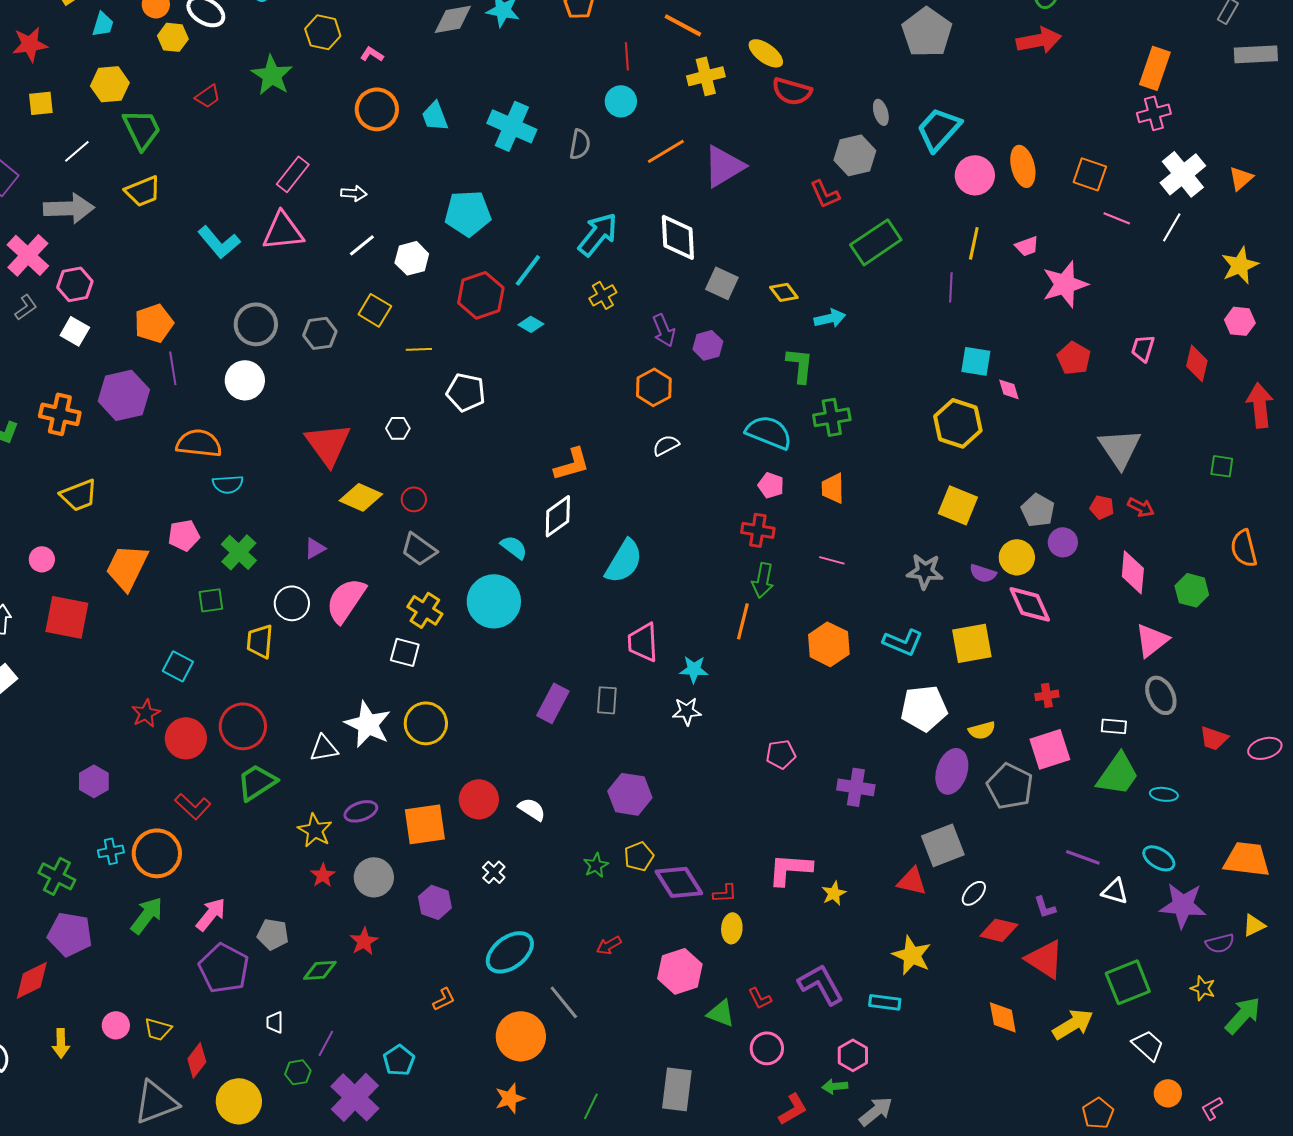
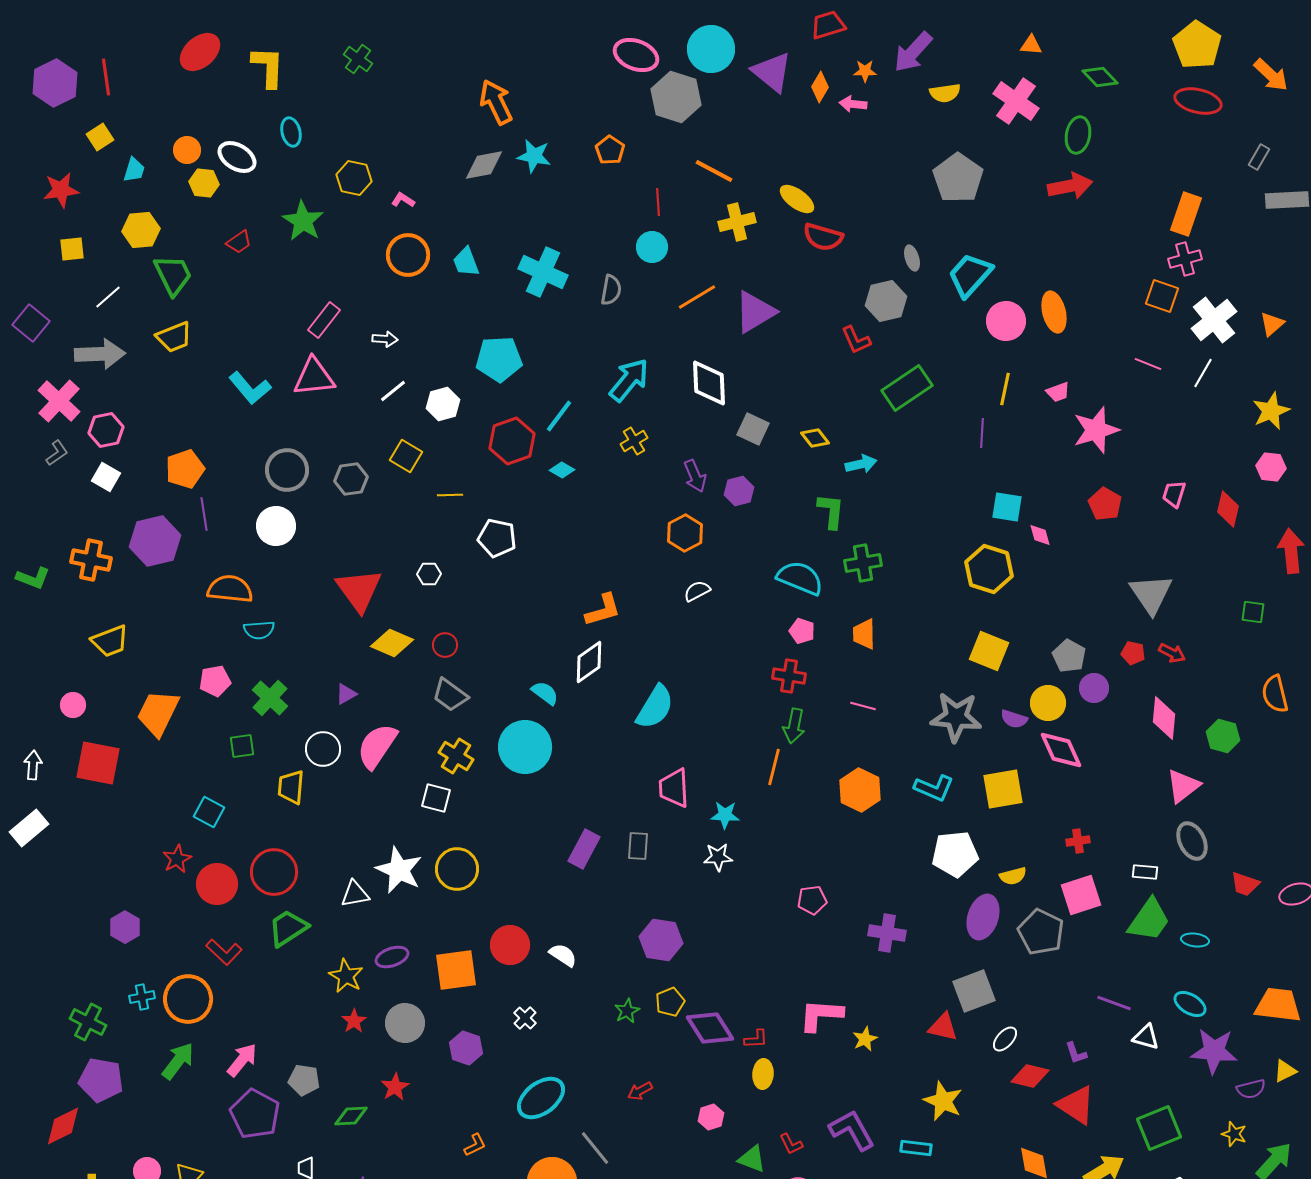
orange square: (1090, 174) -> (1162, 296), moved
gray star: (925, 571) -> (956, 717), size x1.4
pink hexagon: (680, 971) -> (711, 1117), size x0.6

